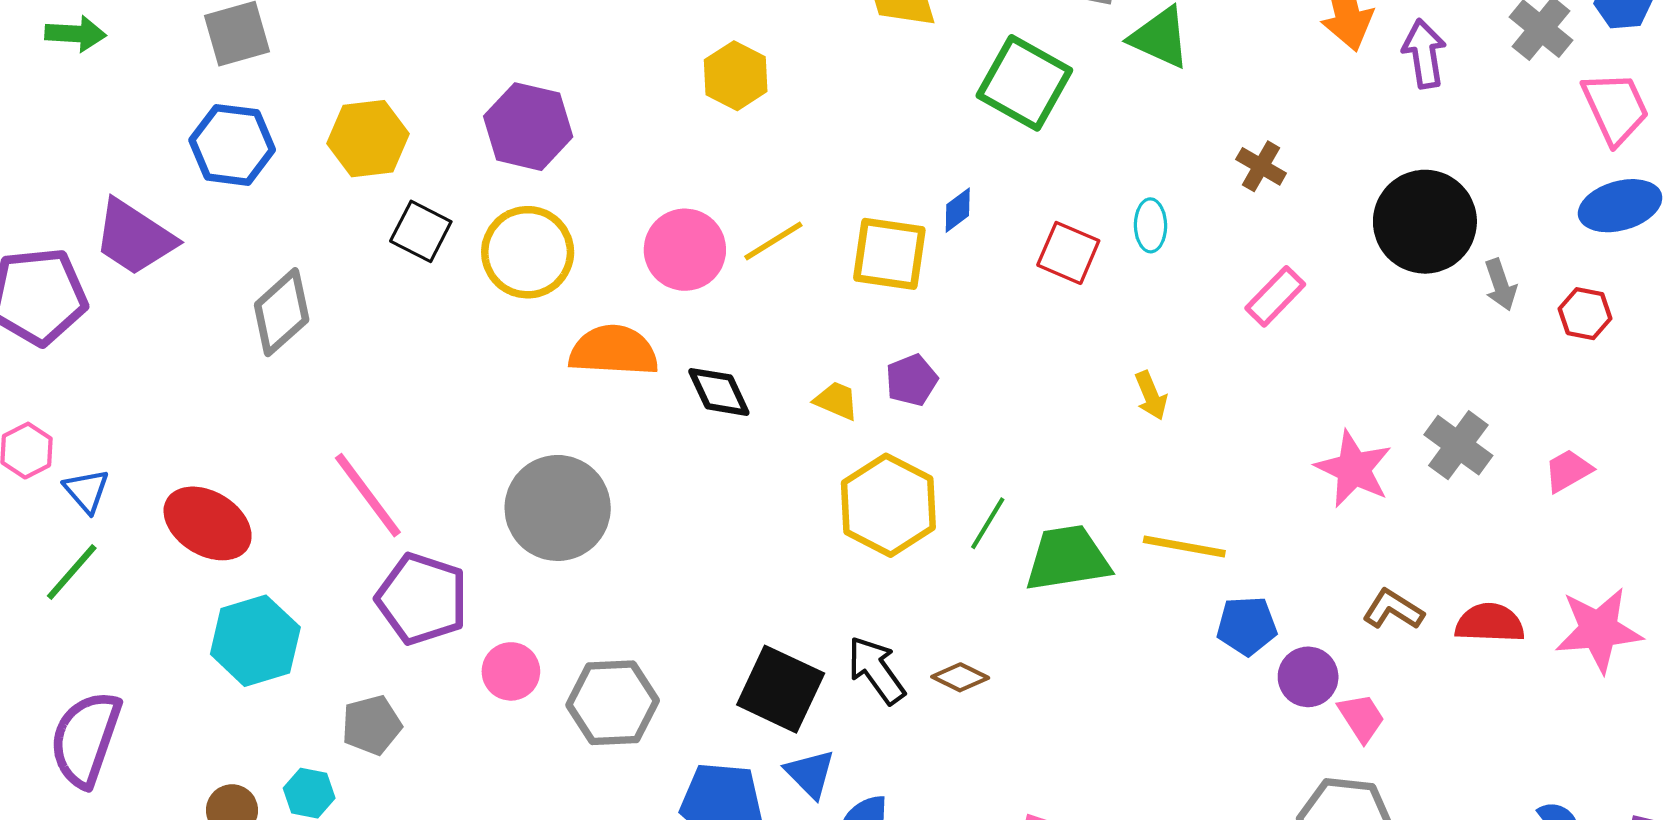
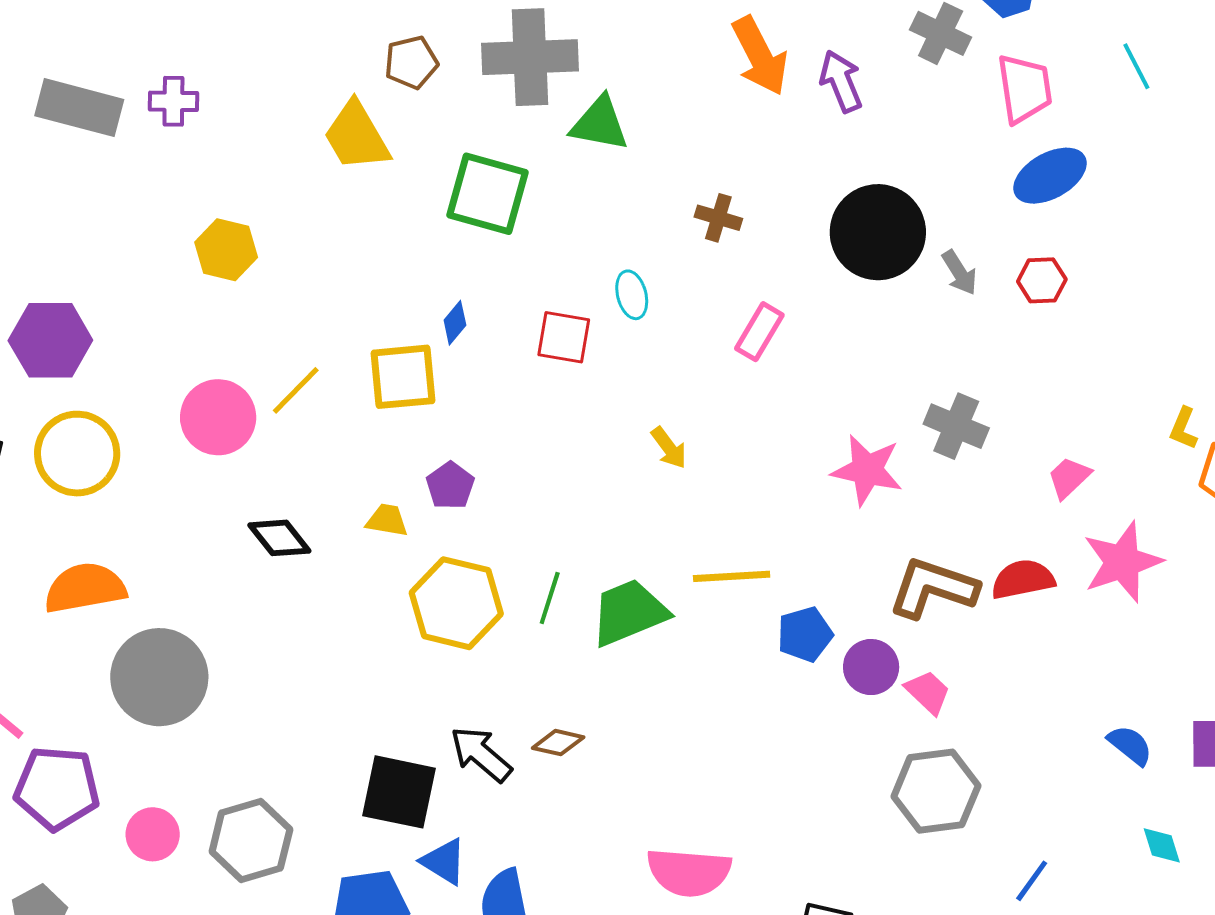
pink trapezoid: (1615, 108) -> (1025, 89), turned 30
orange semicircle: (614, 351) -> (85, 588), moved
pink trapezoid: (1568, 471) -> (1069, 478), moved
brown L-shape: (1393, 609) -> (933, 588), size x1.6

